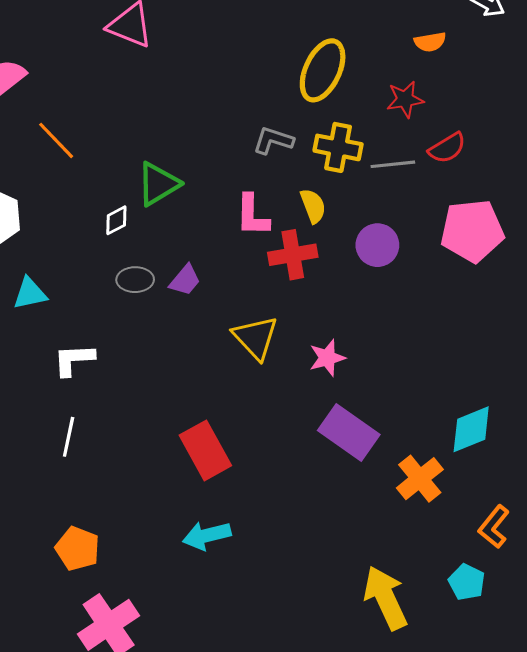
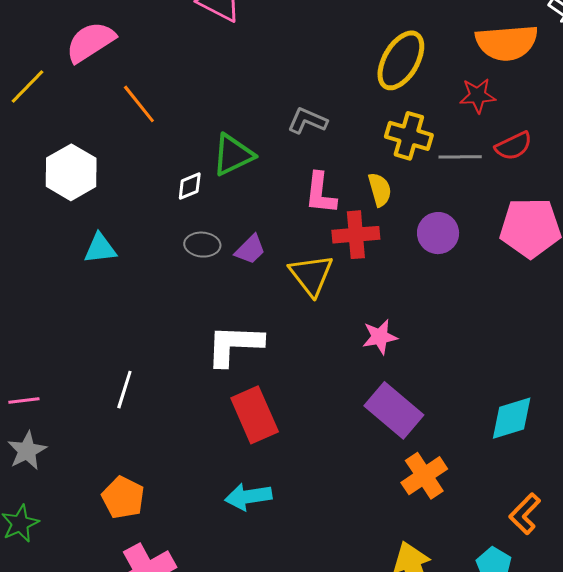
orange semicircle: (430, 42) -> (507, 43), size x2.0
gray L-shape: (273, 140) -> (307, 121), moved
yellow triangle: (256, 338) -> (311, 275), moved
white L-shape: (74, 360) -> (234, 345), moved, size x1.4
orange cross: (420, 479) -> (424, 476), moved

